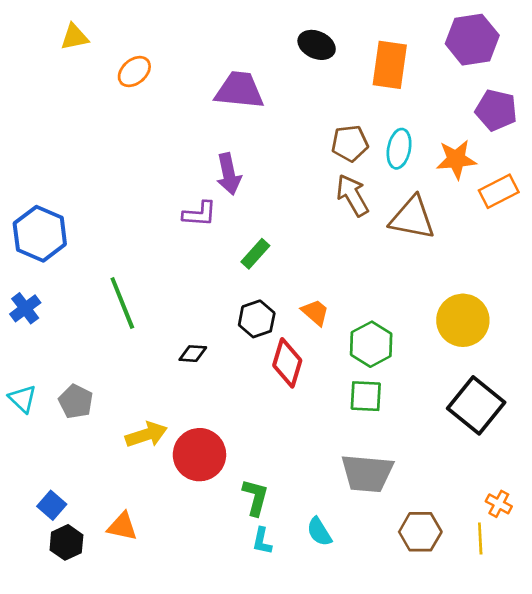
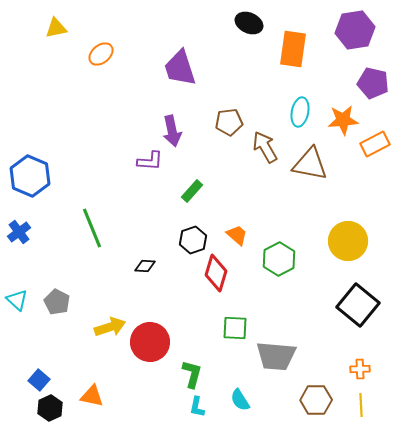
black ellipse: (317, 45) -> (249, 23), moved
purple trapezoid: (239, 90) -> (180, 68), turned -114
brown pentagon: (350, 143) -> (229, 122), moved
green square: (366, 396) -> (235, 328), moved
orange cross: (499, 504) -> (360, 369), moved, turned -30

